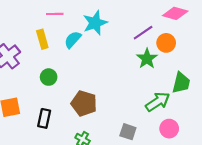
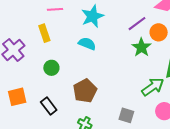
cyan semicircle: (73, 40) -> (87, 44), moved, turned 72
brown pentagon: (84, 103) -> (85, 91), turned 30
black rectangle: (44, 118) -> (49, 106), turned -48

